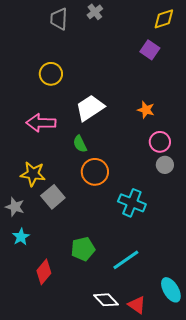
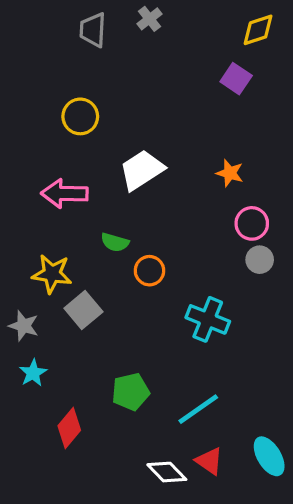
green semicircle: (80, 144) -> (115, 242), moved, turned -48
orange circle: (95, 172) -> (149, 271), size x0.7
red triangle: (137, 305) -> (209, 461), moved

